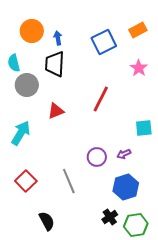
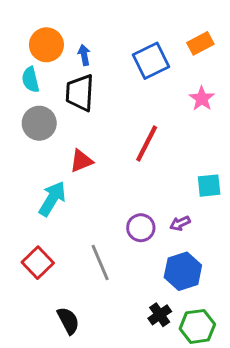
cyan semicircle: (14, 63) -> (30, 80), moved
cyan arrow: (21, 133) -> (52, 199), moved

